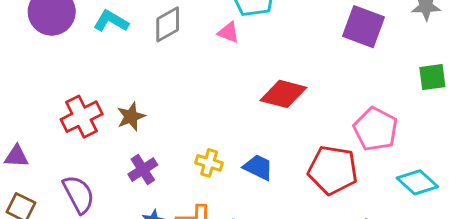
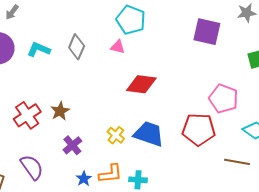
gray diamond: (168, 24) -> (77, 47), turned -30
red diamond: (283, 94) -> (141, 84), moved
yellow cross: (209, 163) -> (116, 135), turned 30
blue trapezoid: (258, 167) -> (149, 134), size x1.5

